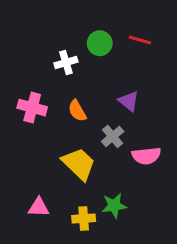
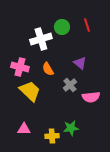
red line: (140, 40) -> (87, 25), turned 56
white cross: (66, 62) -> (41, 39), size x1.5
yellow trapezoid: (79, 164) -> (30, 91), moved

